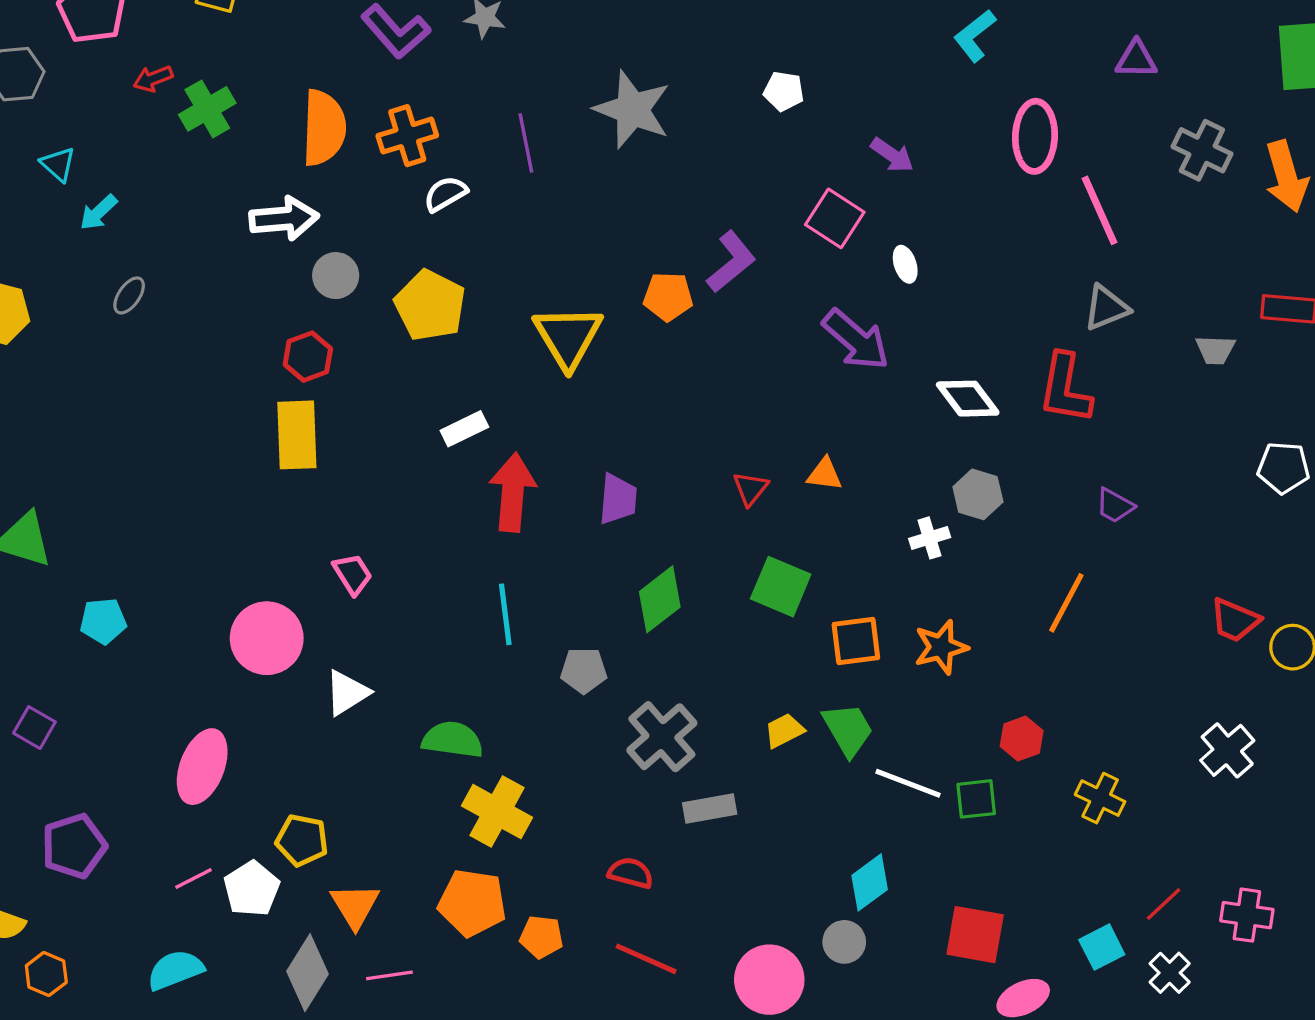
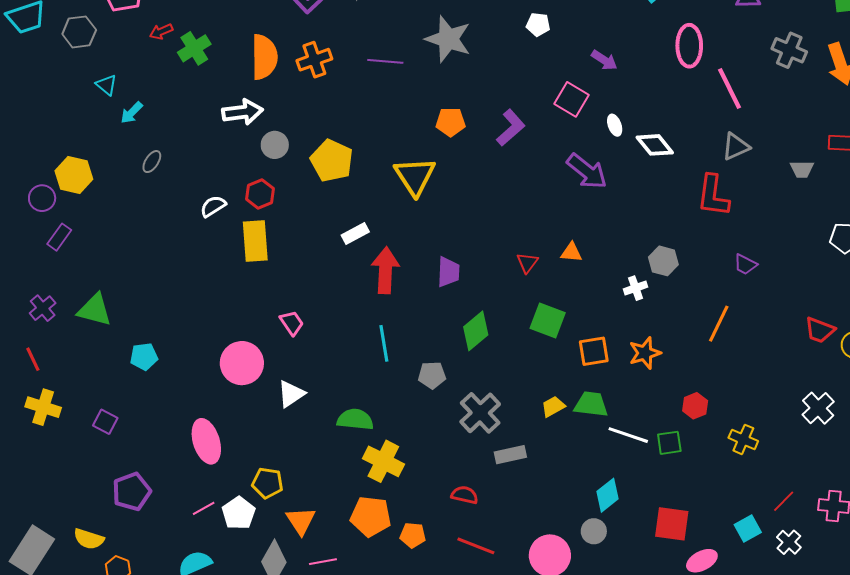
purple line: (526, 143) -> (385, 61), turned -72
white semicircle: (445, 194) -> (213, 206), moved
orange pentagon: (668, 297) -> (451, 122), moved
white diamond: (968, 399) -> (655, 145), moved
green trapezoid: (848, 729) -> (591, 404), turned -51
pink ellipse: (202, 767) -> (206, 441), turned -36

